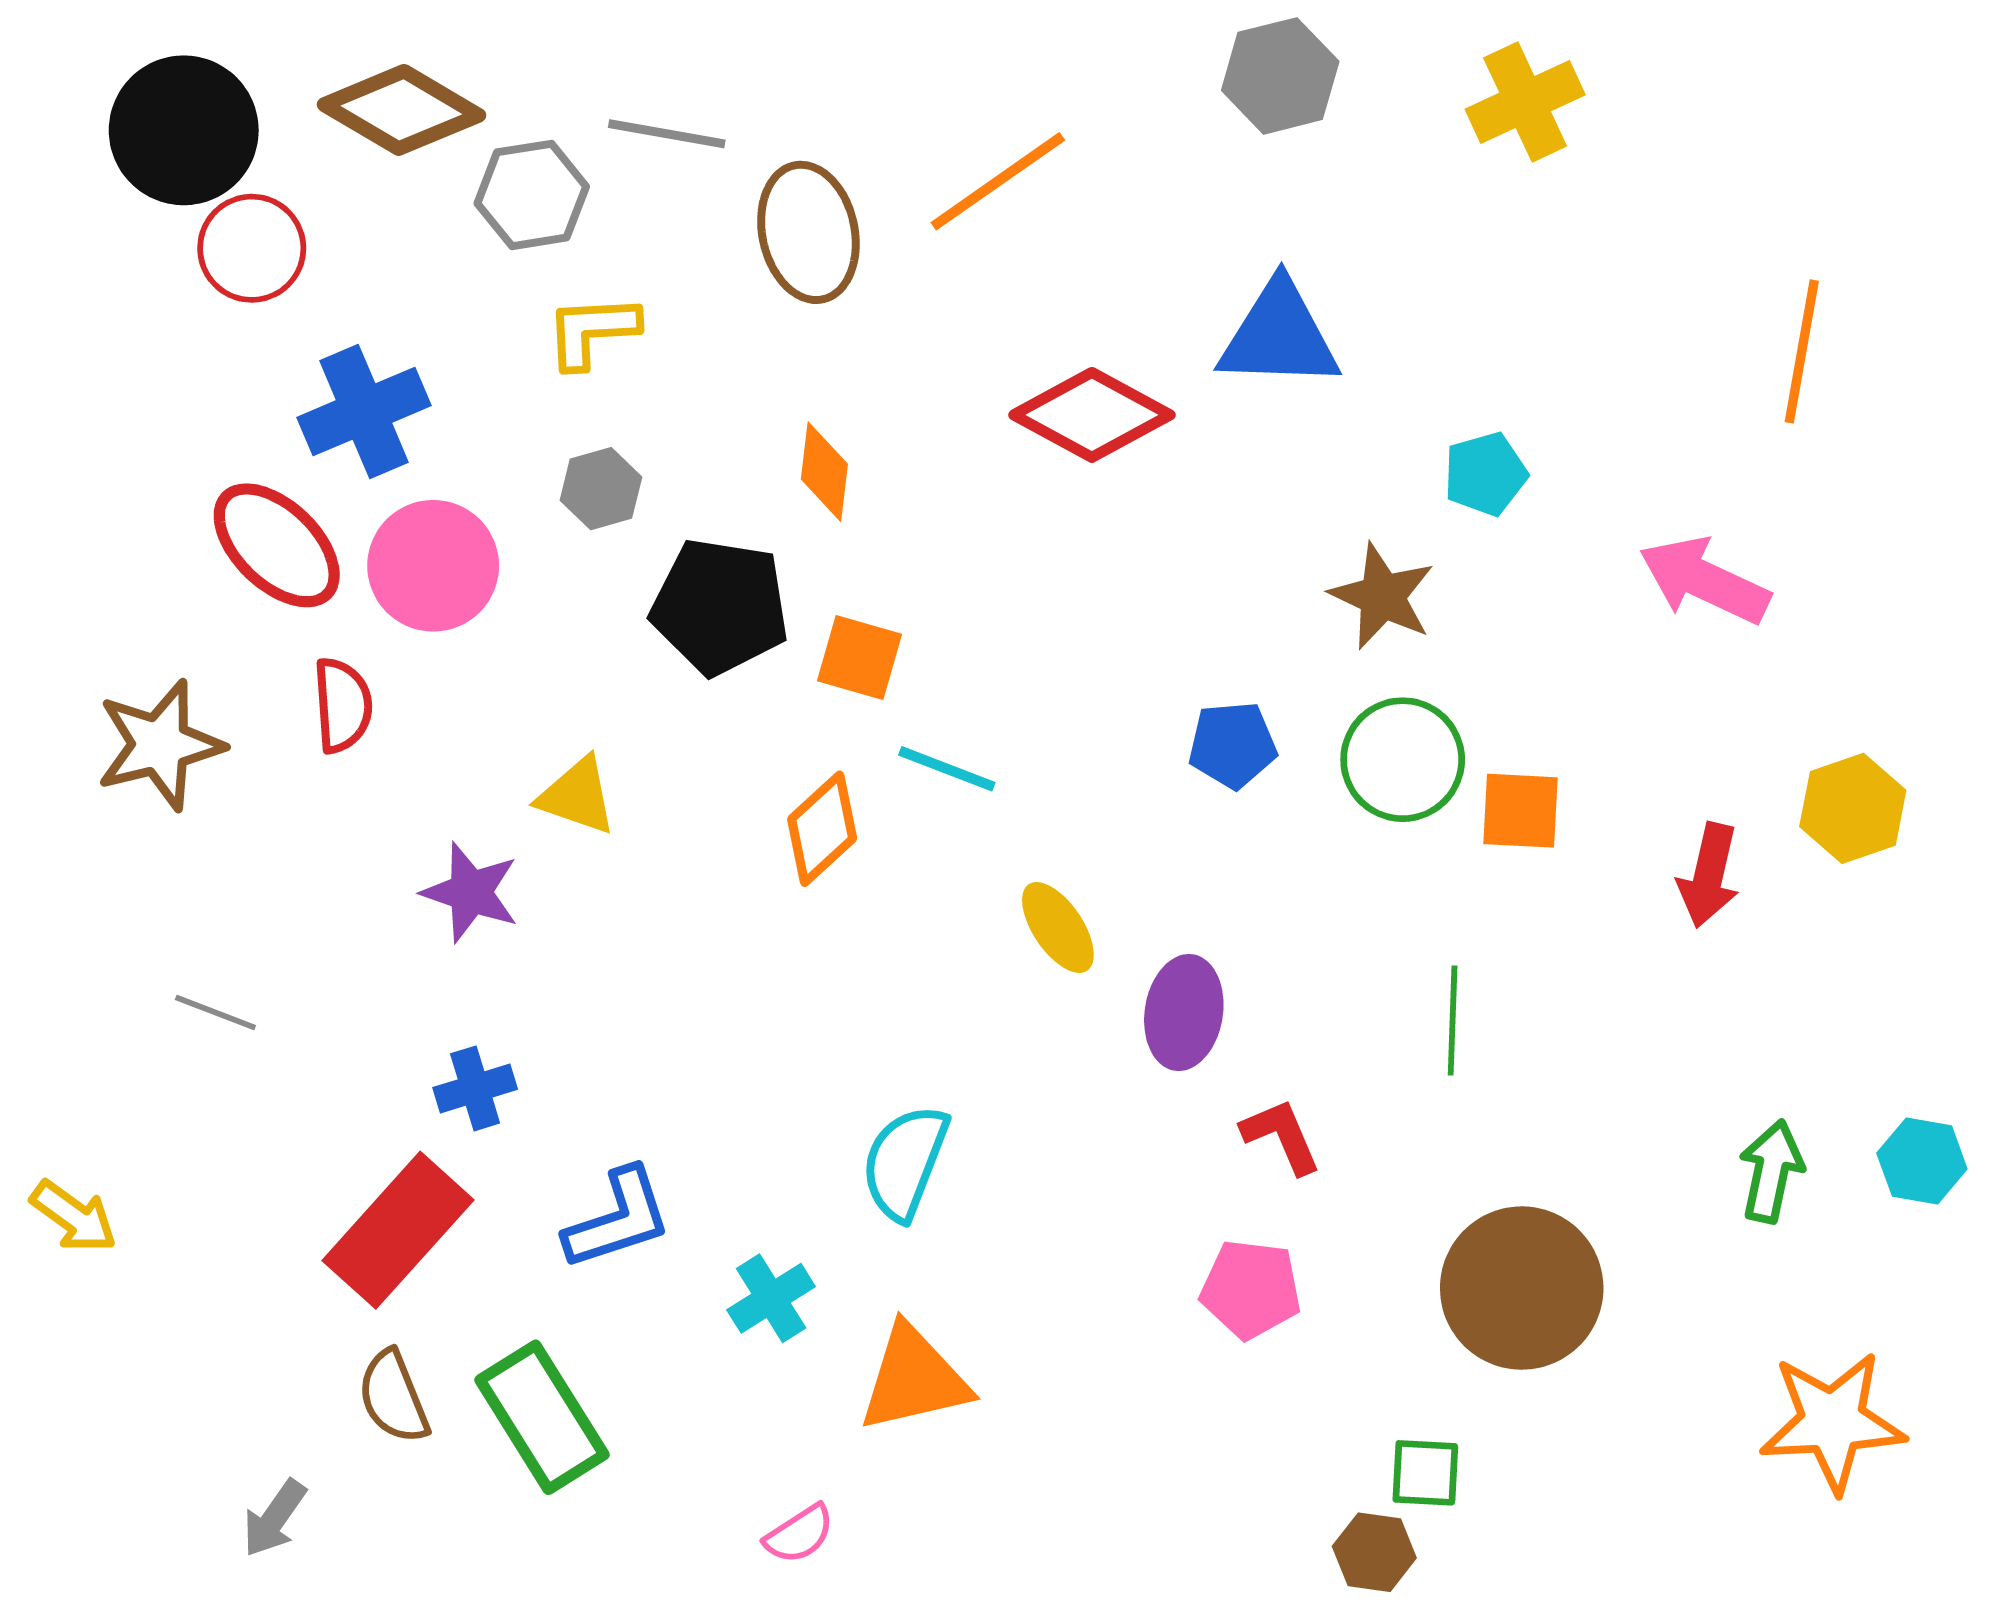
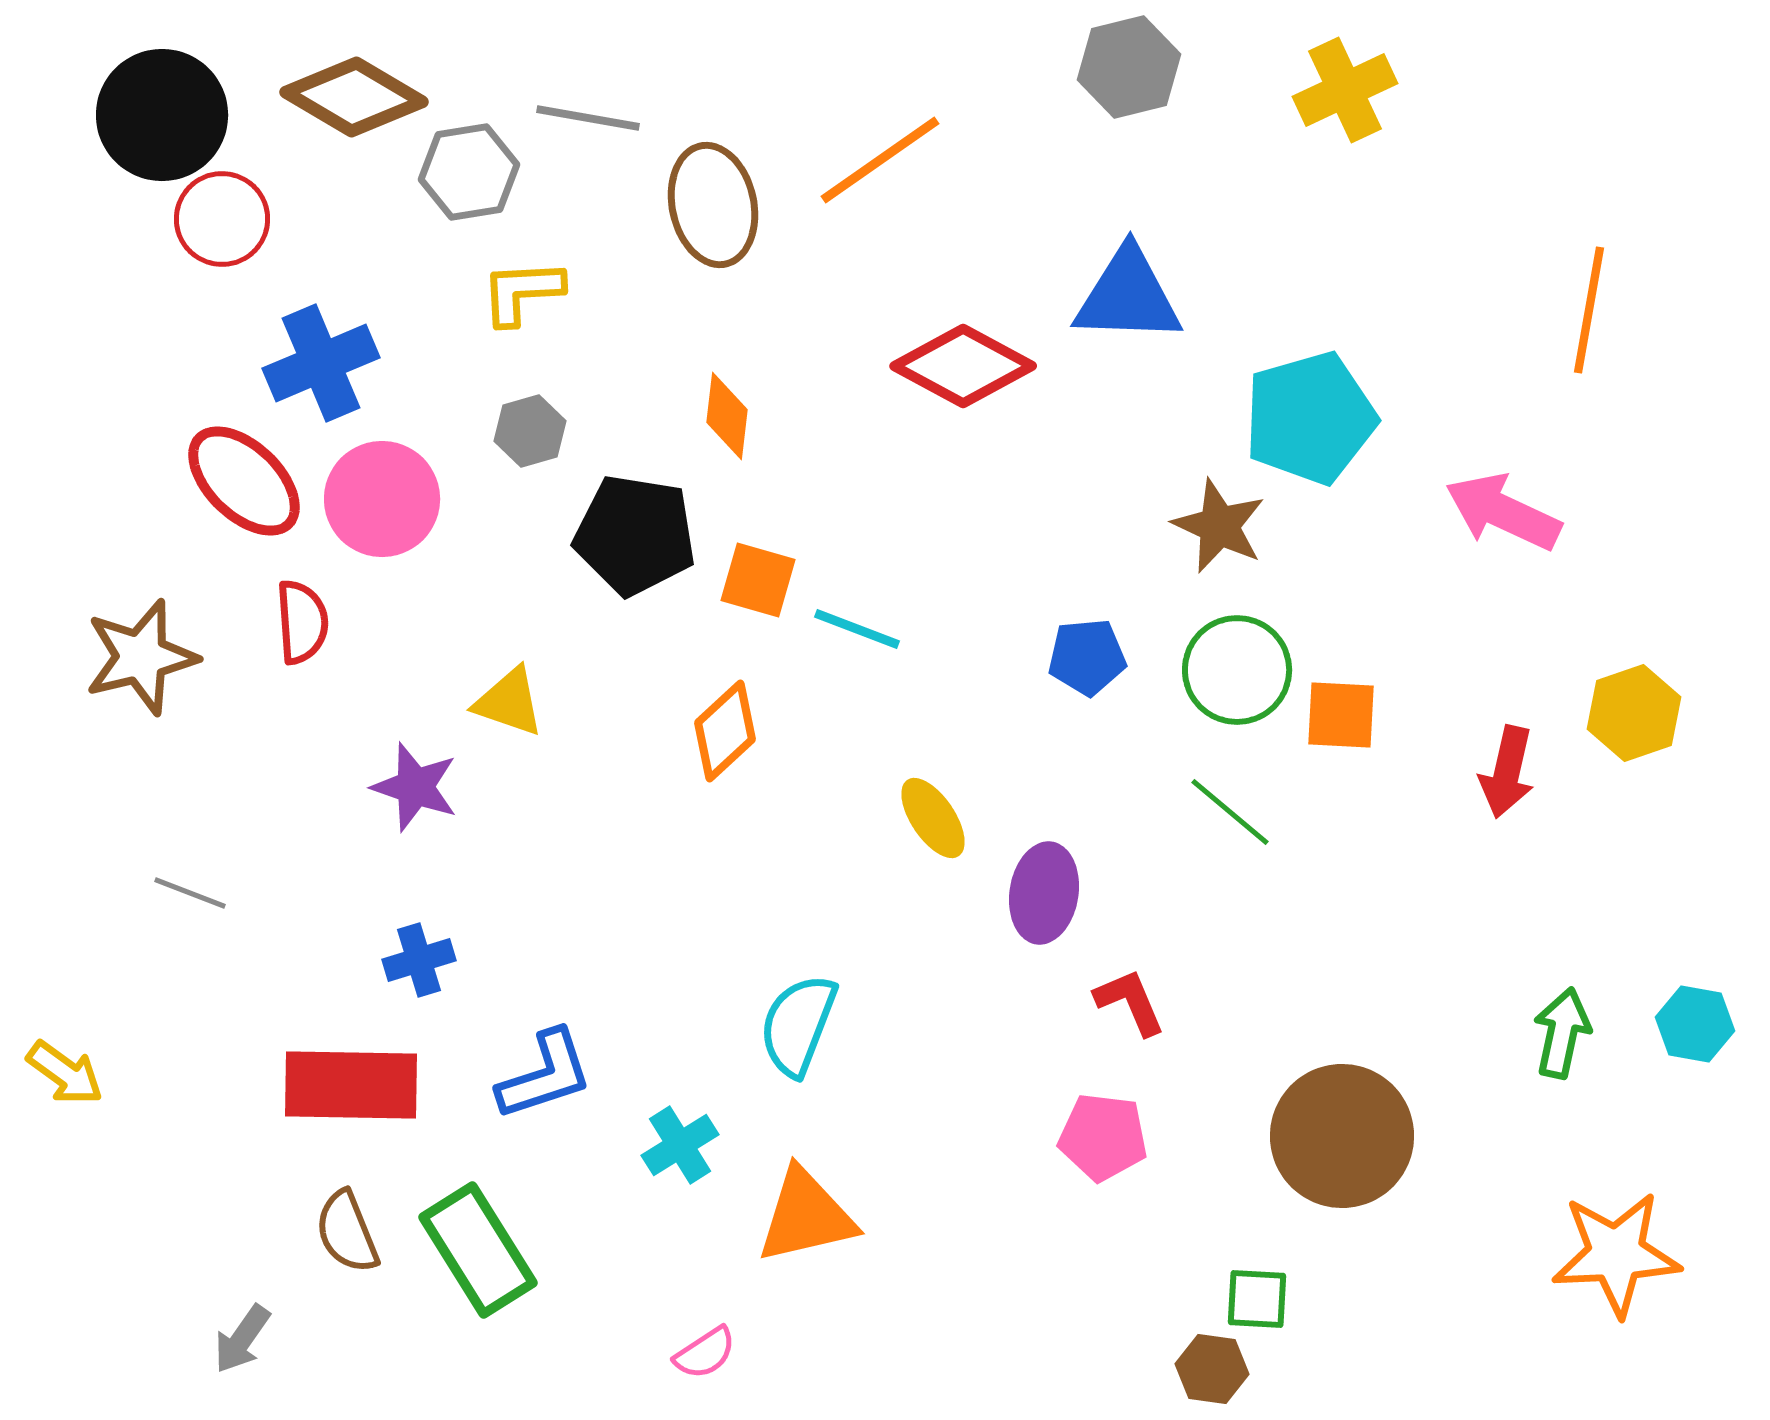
cyan pentagon: (1485, 474) -> (1310, 418), size x1.8
cyan line: (947, 769) -> (857, 629), moved
green line: (1453, 1020) -> (1230, 812), moved, turned -52
red rectangle: (398, 1230) -> (351, 1085), turned 49

